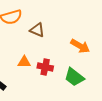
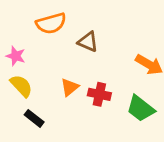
orange triangle: (24, 62) -> (70, 87), turned -40

